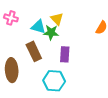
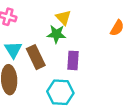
cyan triangle: (38, 27) -> (13, 50), moved, turned 42

